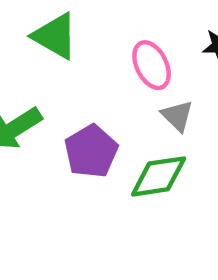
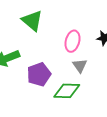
pink ellipse: (152, 65) -> (73, 41), turned 30

